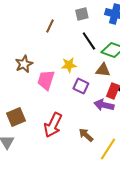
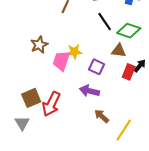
yellow star: (69, 65) -> (74, 52), moved
purple arrow: (104, 105) -> (89, 91), moved
red arrow: (53, 125) -> (51, 104), moved

